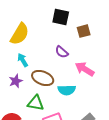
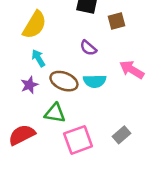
pink arrow: (85, 69) -> (132, 70), moved
cyan semicircle: (67, 90) -> (95, 81), moved

